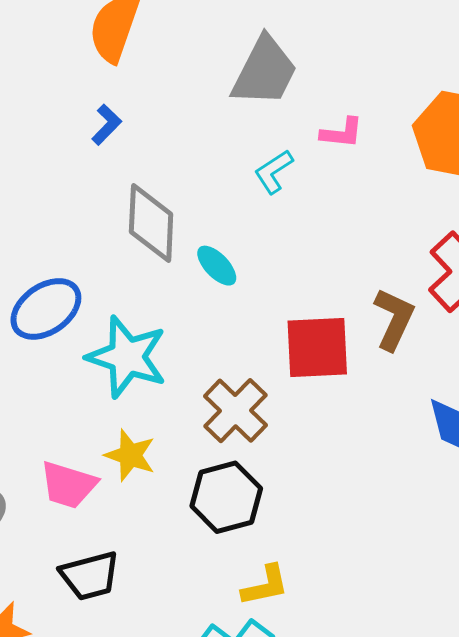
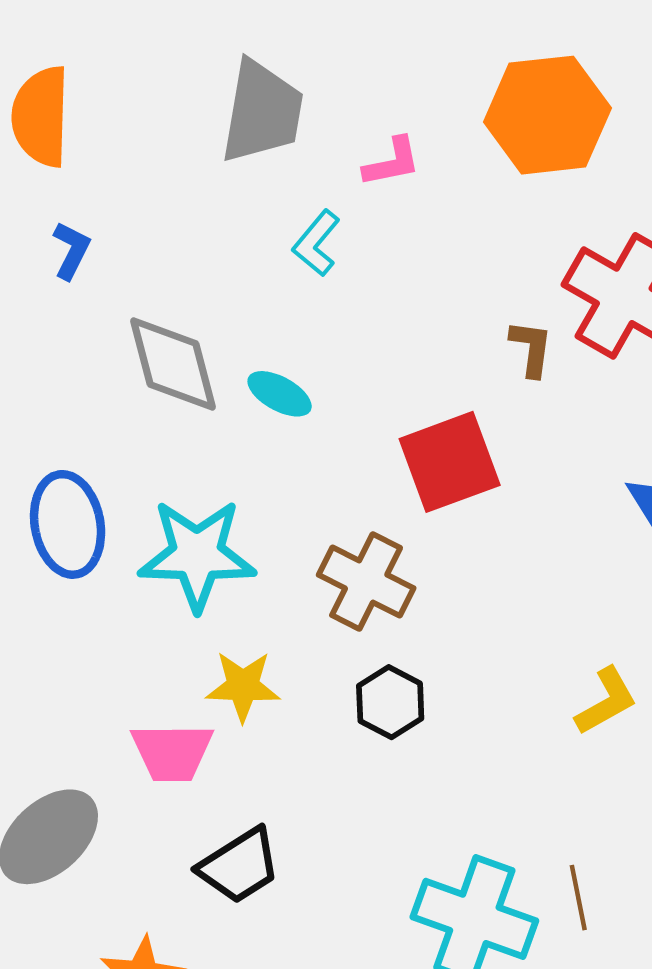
blue ellipse: (46, 309) -> (68, 524), turned -48
brown L-shape: (394, 319) -> (531, 348), moved, size x0.7
black hexagon: (226, 497) -> (390, 702), size x0.7
yellow L-shape: (265, 586) -> (606, 701), moved

